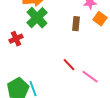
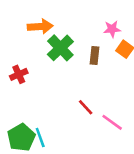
green cross: (37, 18) -> (60, 48), moved

